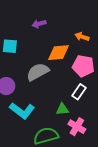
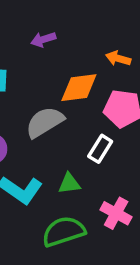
white rectangle: (79, 92) -> (100, 149), moved
green triangle: (62, 109) -> (69, 184), moved

